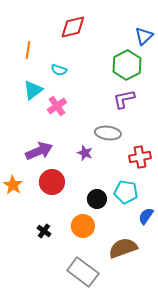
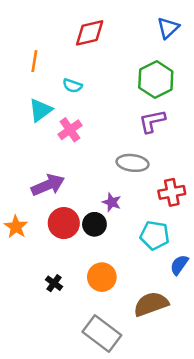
blue triangle: (144, 36) -> (168, 28), moved
purple star: (85, 153) -> (112, 202), moved
black circle: (97, 199) -> (94, 224), moved

